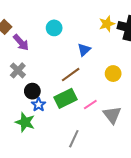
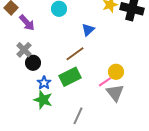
yellow circle: (113, 74) -> (116, 72), moved
black circle: (32, 91) -> (33, 63), moved
pink line: (90, 105) -> (105, 82), moved
green star: (25, 122) -> (43, 100), moved

